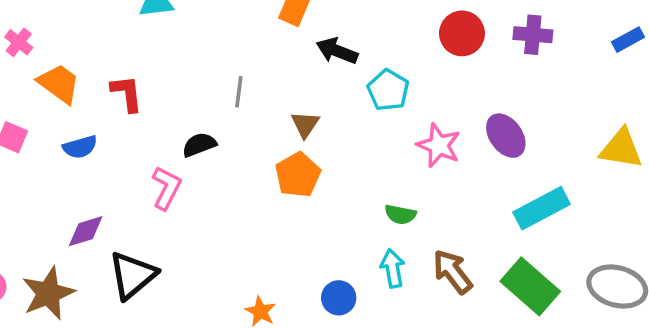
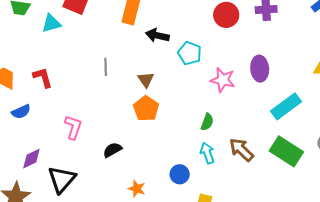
purple ellipse: (506, 136) -> (260, 69), turned 40
black semicircle: (199, 145) -> (112, 150), moved
green semicircle: (400, 214) -> (207, 122), turned -72

